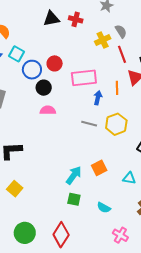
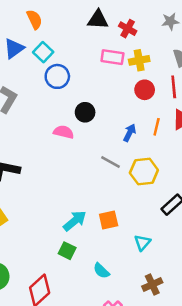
yellow cross: (103, 40) -> (139, 60), moved
red circle: (55, 63) -> (145, 90), moved
pink rectangle: (84, 78) -> (112, 57), moved, size x0.7
black circle: (44, 88) -> (85, 112), moved
cyan triangle: (129, 178) -> (142, 243), turned 48

